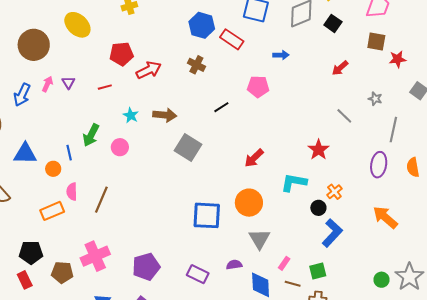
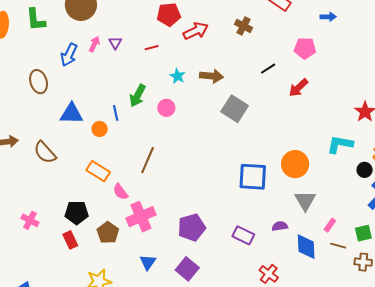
red arrow: (254, 158) -> (298, 88), moved
pink semicircle: (72, 192) -> (120, 192), moved, turned -36
orange rectangle: (52, 211) -> (98, 171), turned 55
brown pentagon: (62, 272) -> (108, 233), turned 30

